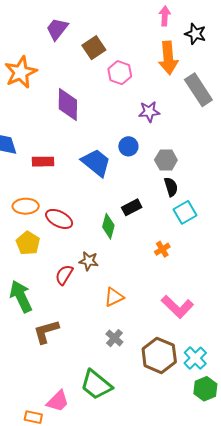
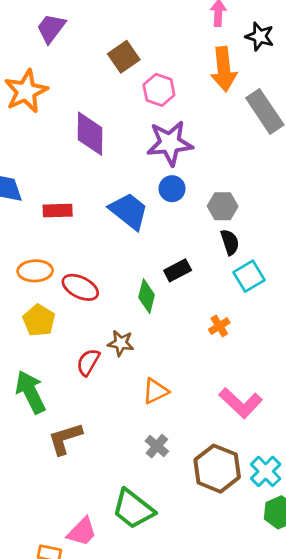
purple trapezoid: (57, 29) -> (51, 28), moved
purple star: (149, 112) -> (170, 143), moved, size x1.6

